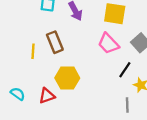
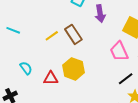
brown rectangle: (55, 42) -> (73, 34), turned -30
yellow line: (33, 51) -> (52, 36), turned 32

